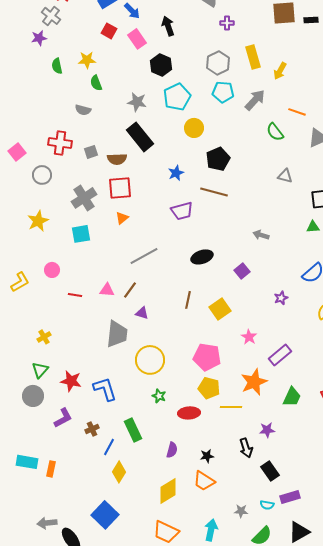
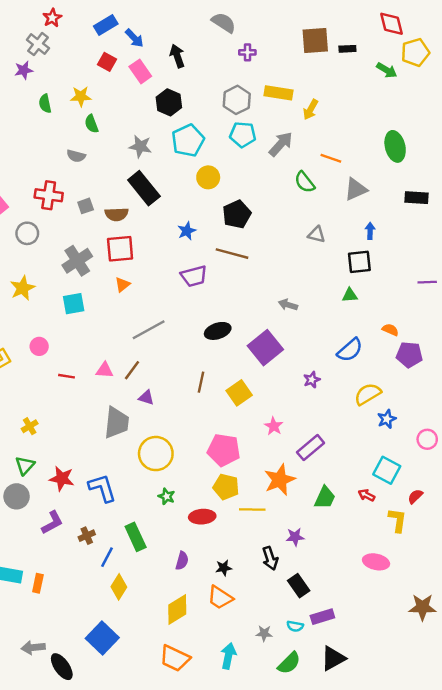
yellow rectangle: (253, 57) -> (278, 93), turned -65
purple square: (242, 271) -> (265, 348), size x1.8

